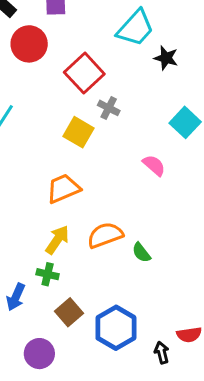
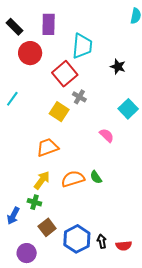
cyan trapezoid: (135, 28) -> (82, 46), moved, turned -40
green semicircle: (141, 253) -> (96, 177), moved
black arrow: (162, 353) -> (102, 241), moved

